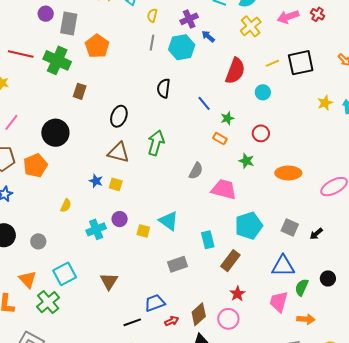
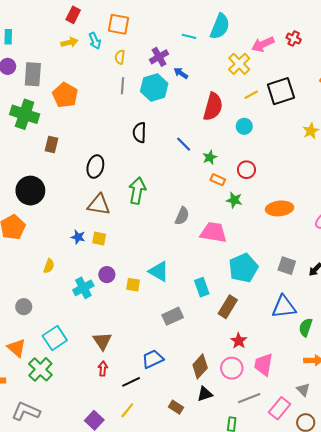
yellow cross: (251, 26) -> (239, 64), moved
orange rectangle: (220, 139) -> (218, 180), moved
pink trapezoid: (279, 302) -> (264, 365), moved
red arrow: (172, 321) -> (103, 369), moved, turned -56

